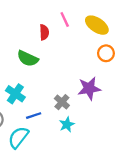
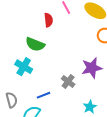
cyan cross: (15, 94) -> (24, 67), moved
cyan star: (67, 125) -> (90, 107), moved

